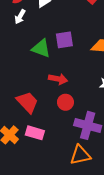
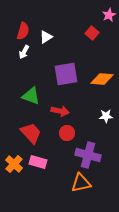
purple square: (64, 40) -> (66, 74), size x1.4
green triangle: (41, 48) -> (31, 96), moved

